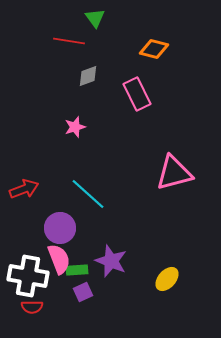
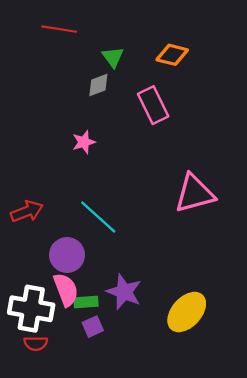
green triangle: (95, 18) -> (113, 57), moved
red line: (69, 41) -> (59, 29), moved
yellow ellipse: (167, 279) -> (187, 312), size x1.5

